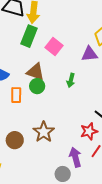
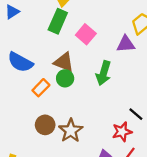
green arrow: (71, 80) -> (104, 73), size x1.5
orange rectangle: (16, 95) -> (41, 88), turned 42
brown circle: (15, 140) -> (45, 125), moved

